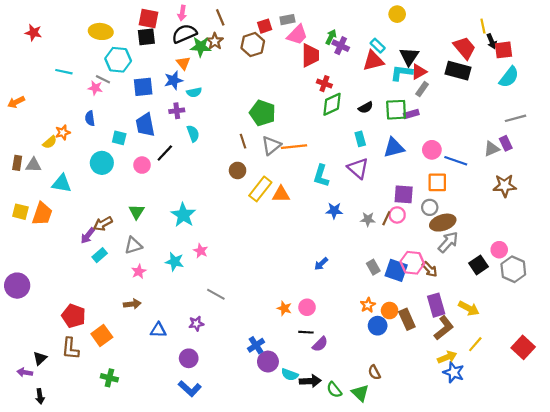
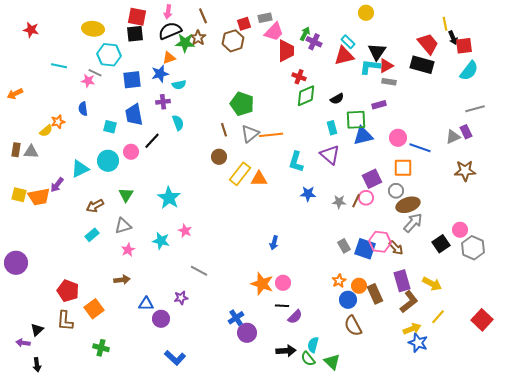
orange triangle: (183, 63) -> (169, 58), turned 48
gray rectangle: (422, 89) -> (389, 82), turned 64
green square: (396, 110) -> (356, 120), moved
cyan circle: (102, 163) -> (108, 161), moved
cyan triangle: (62, 183) -> (80, 169), moved, turned -36
purple square: (404, 194) -> (372, 179), turned -30
orange trapezoid: (42, 214) -> (39, 197), turned 60
purple arrow: (88, 236) -> (57, 185), moved
blue arrow: (321, 264) -> (274, 243), moved, turned -32
orange star: (284, 308) -> (262, 284), size x1.6
purple circle: (189, 358) -> (161, 319), moved
brown semicircle: (374, 372) -> (353, 326), moved, size x1.5
cyan semicircle: (290, 375) -> (313, 345), moved, turned 84

